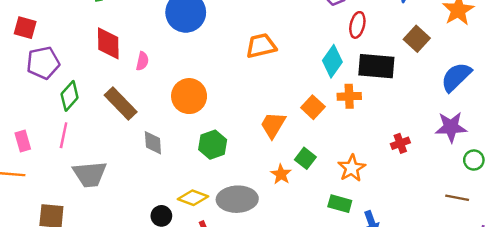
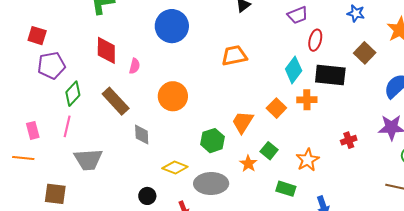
green hexagon: (213, 145) -> (212, 141), moved
yellow diamond: (193, 198) -> (175, 167), moved
green rectangle: (340, 204) -> (286, 189), moved

